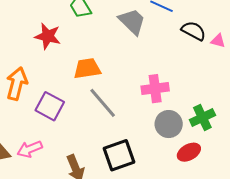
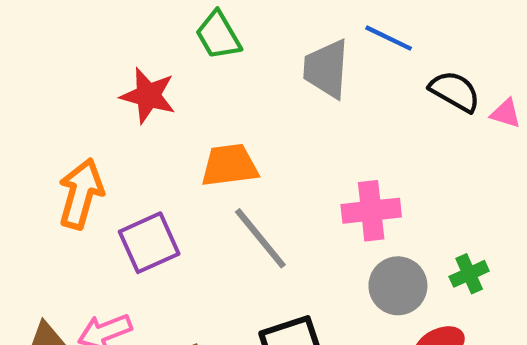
gray trapezoid: (132, 21) -> (326, 69), turned -132
purple square: (50, 106) -> (149, 243), turned 36
green cross: (202, 118) -> (469, 274), size x0.7

